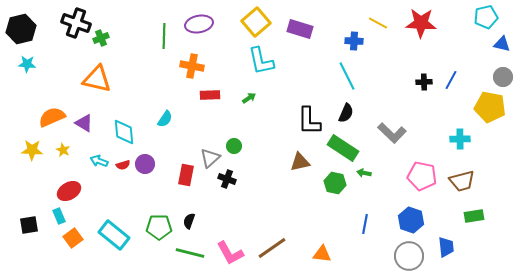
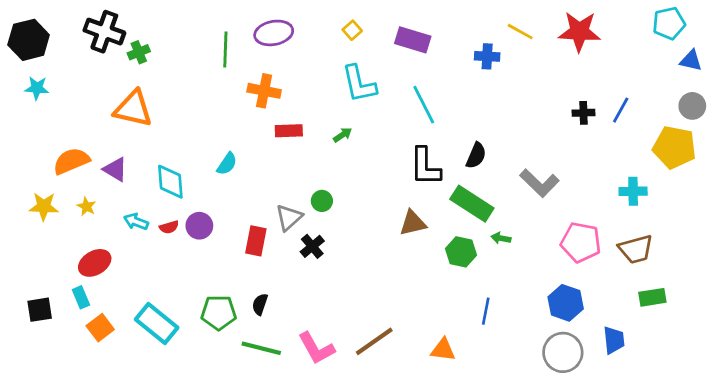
yellow square: (256, 22) -> (352, 30), size x0.5
cyan line: (347, 76) -> (424, 105), moved
black cross: (227, 179) -> (312, 246), turned 30
blue line: (365, 224) -> (486, 311), moved

